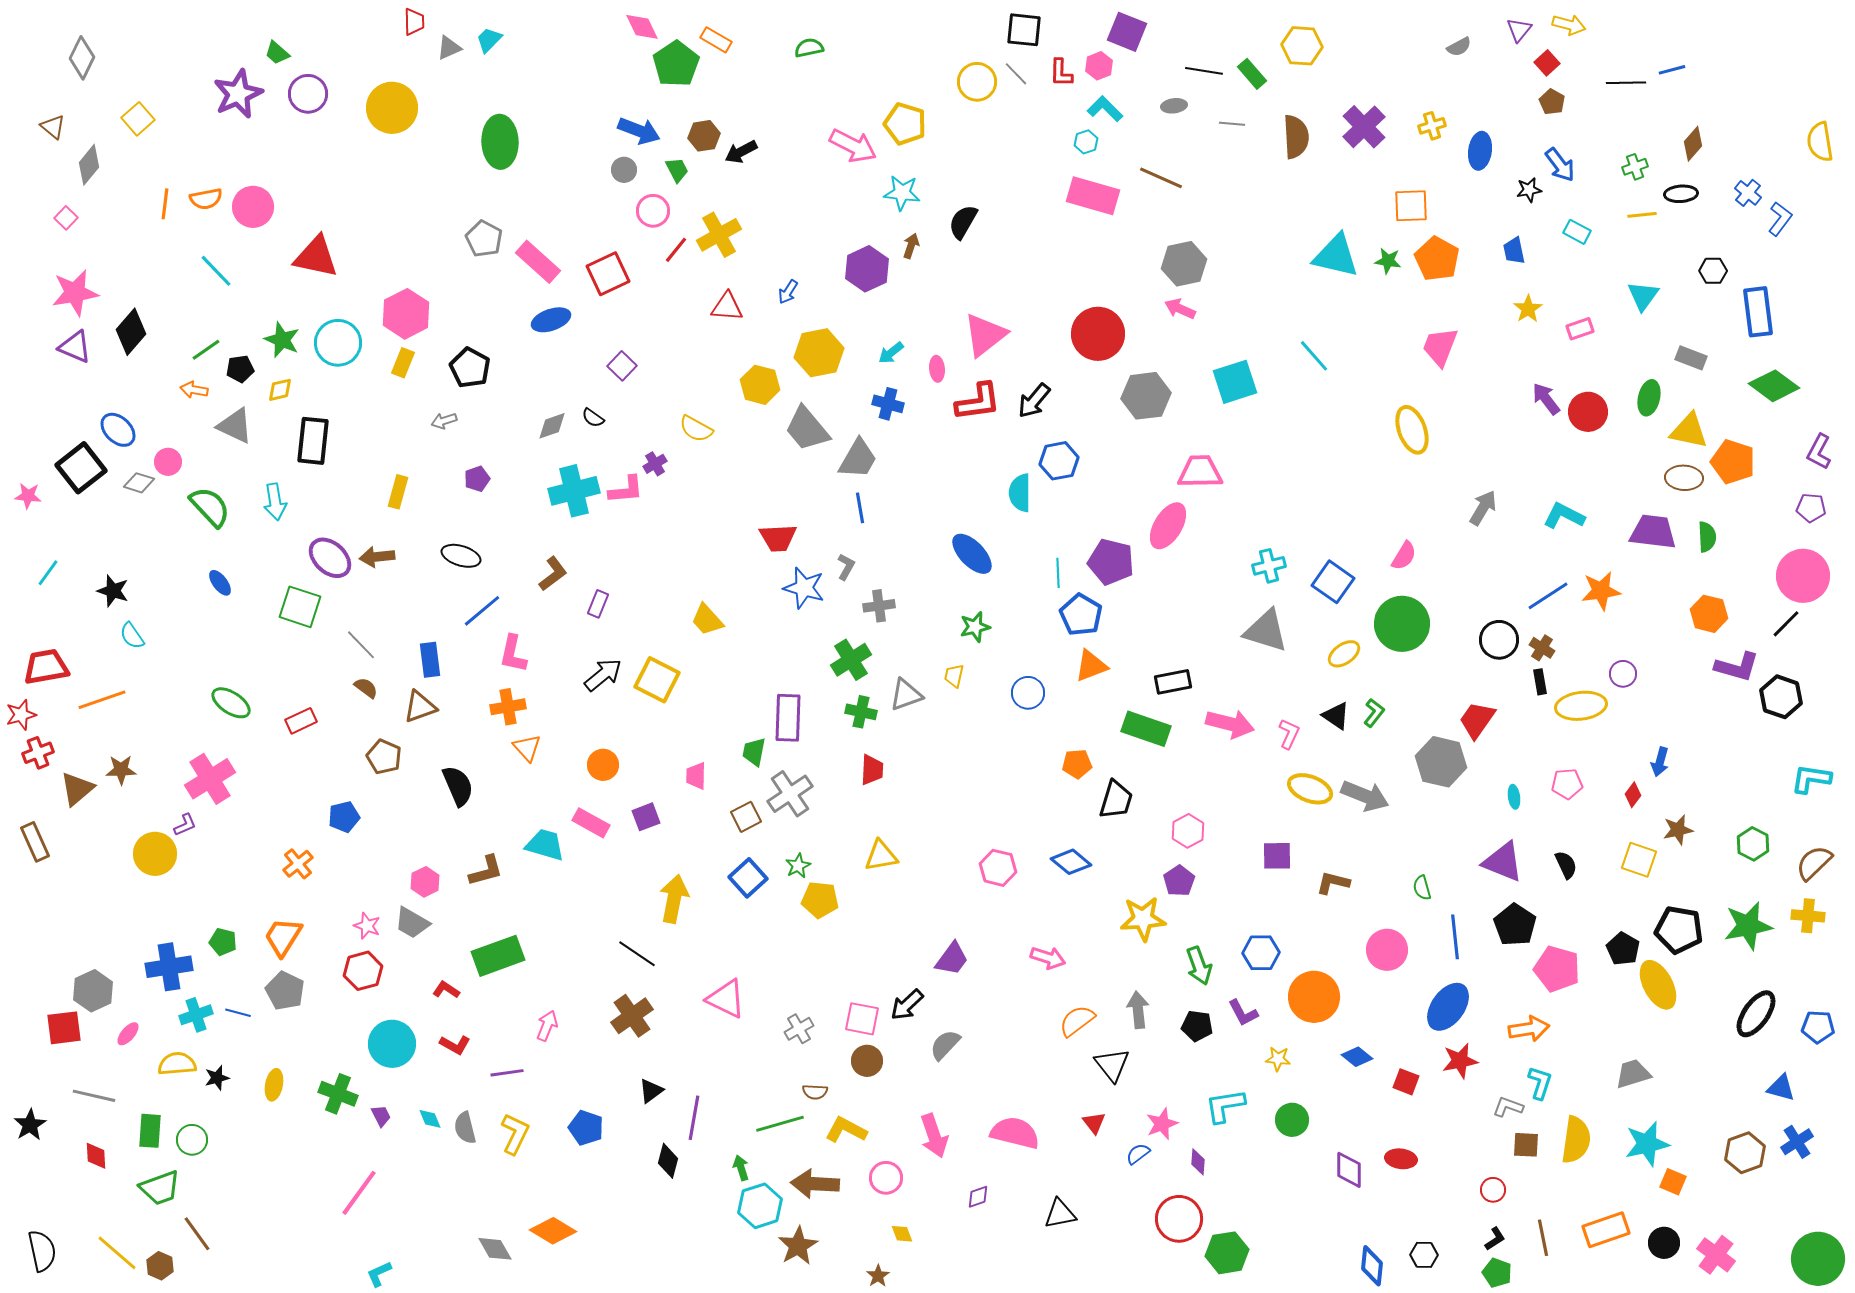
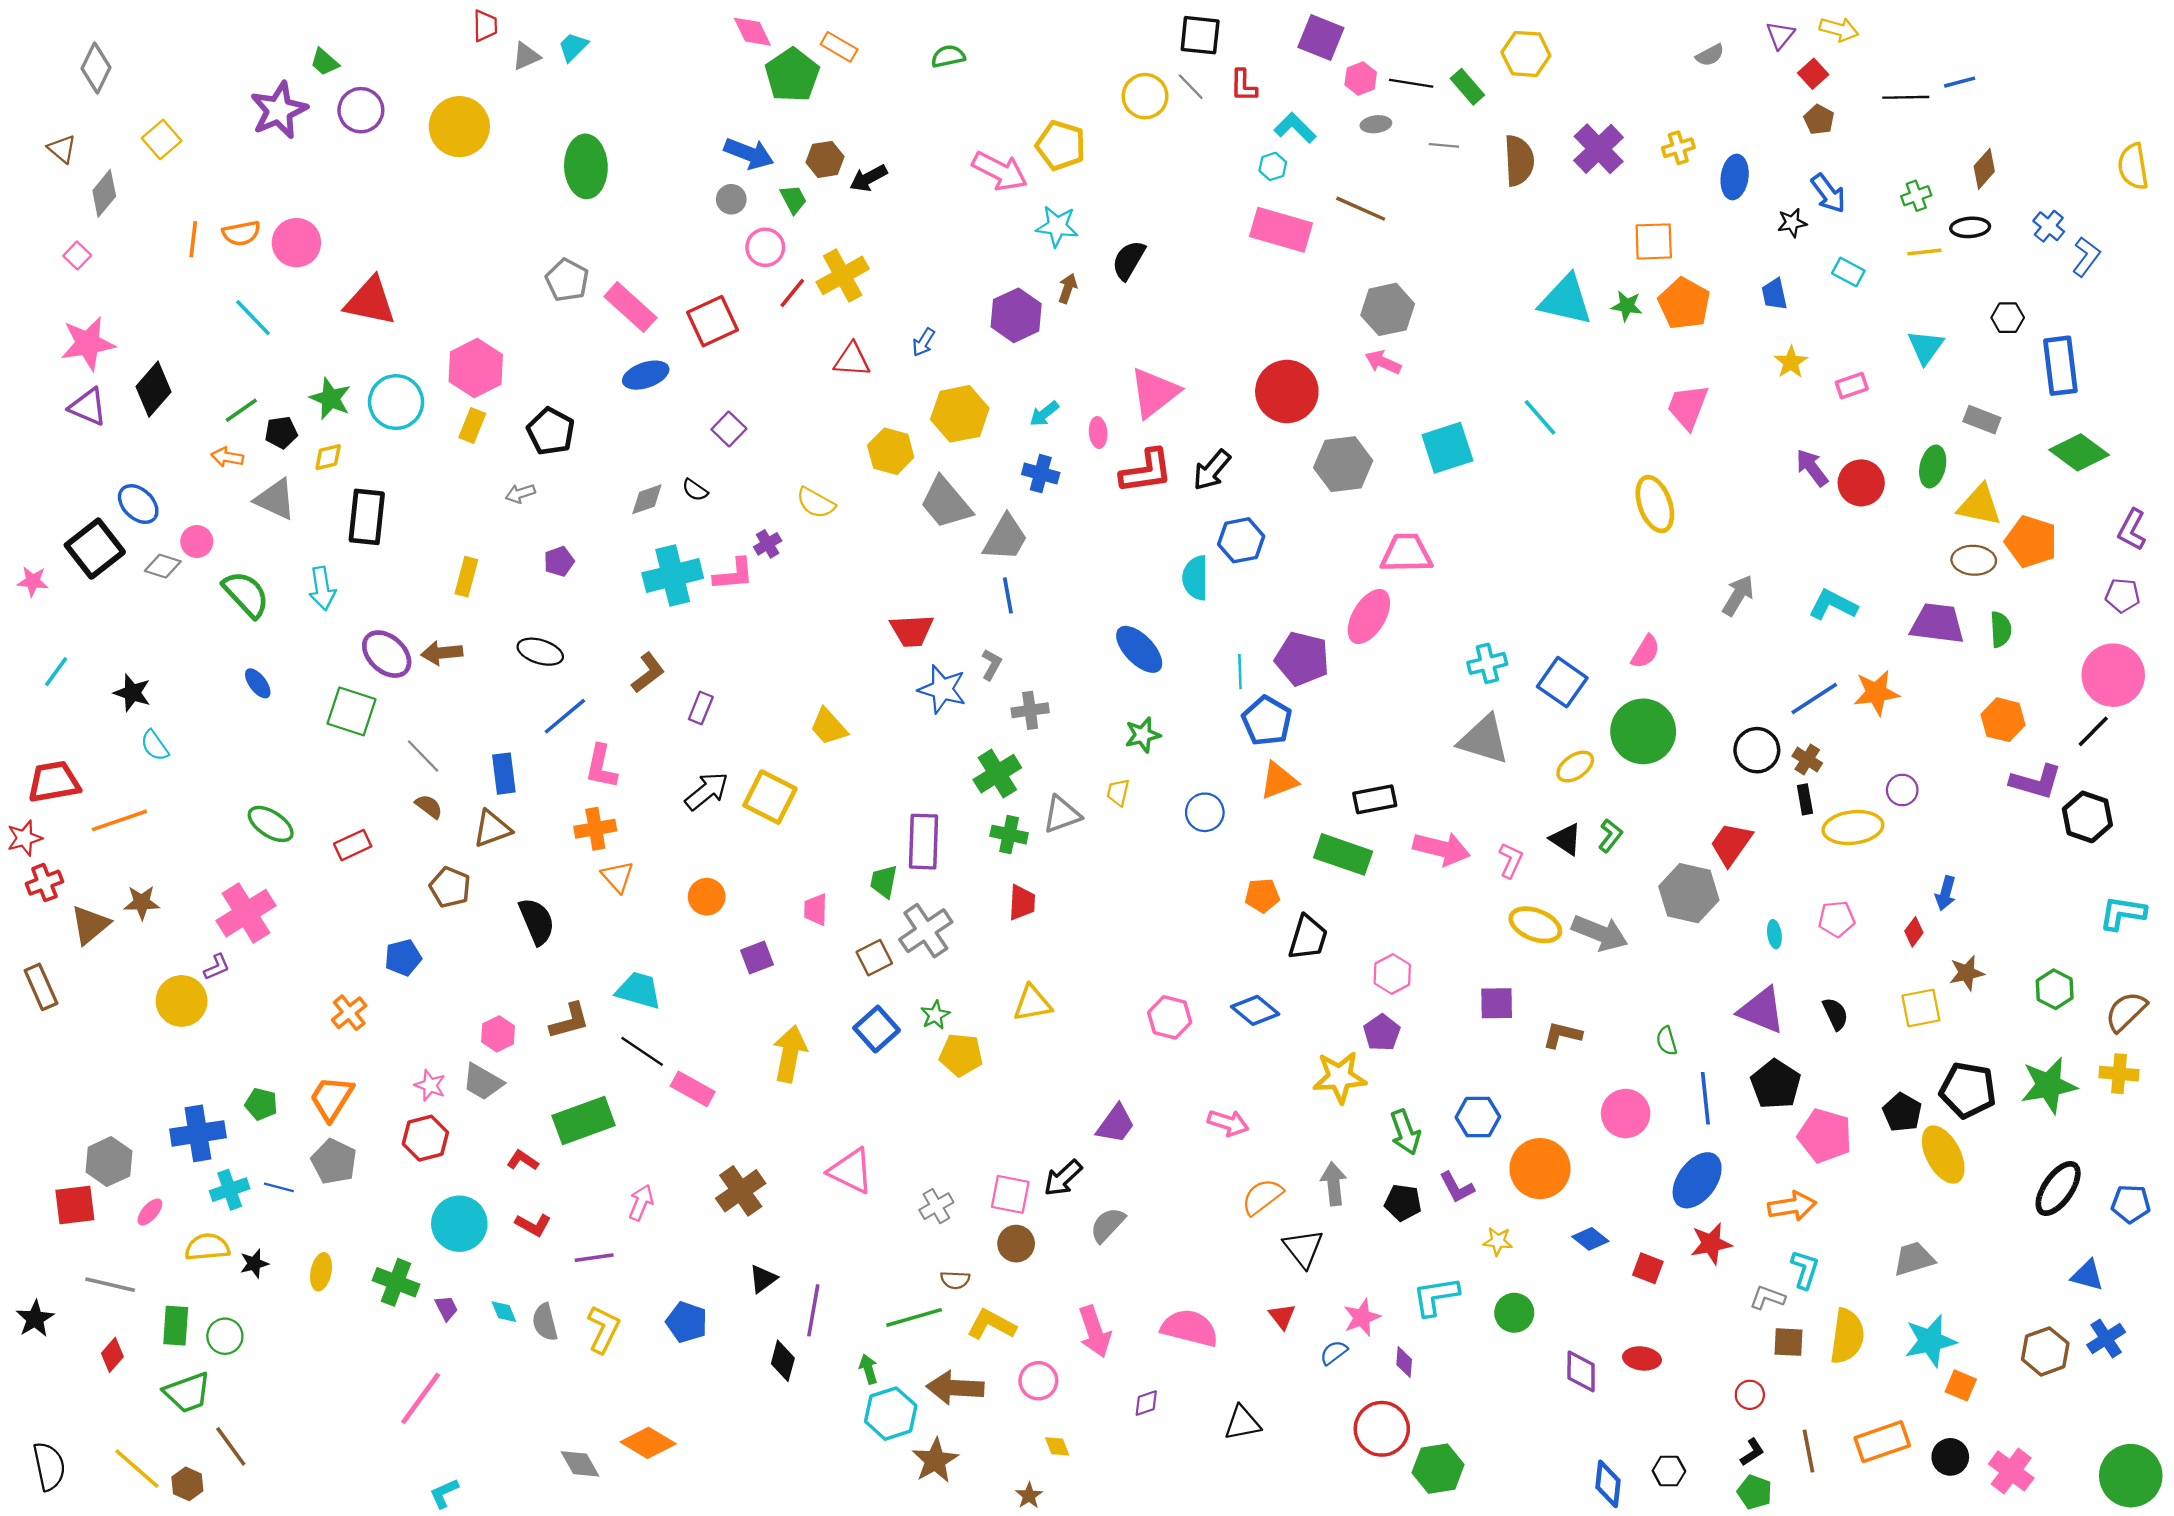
pink hexagon: (1099, 66) -> (1361, 79), moved
pink rectangle: (591, 823) -> (693, 1089), moved
yellow square: (1639, 860) -> (1921, 1008), turned -30
black line: (637, 954) -> (642, 1051), moved
red diamond: (96, 1156) -> (112, 1355), turned 44

